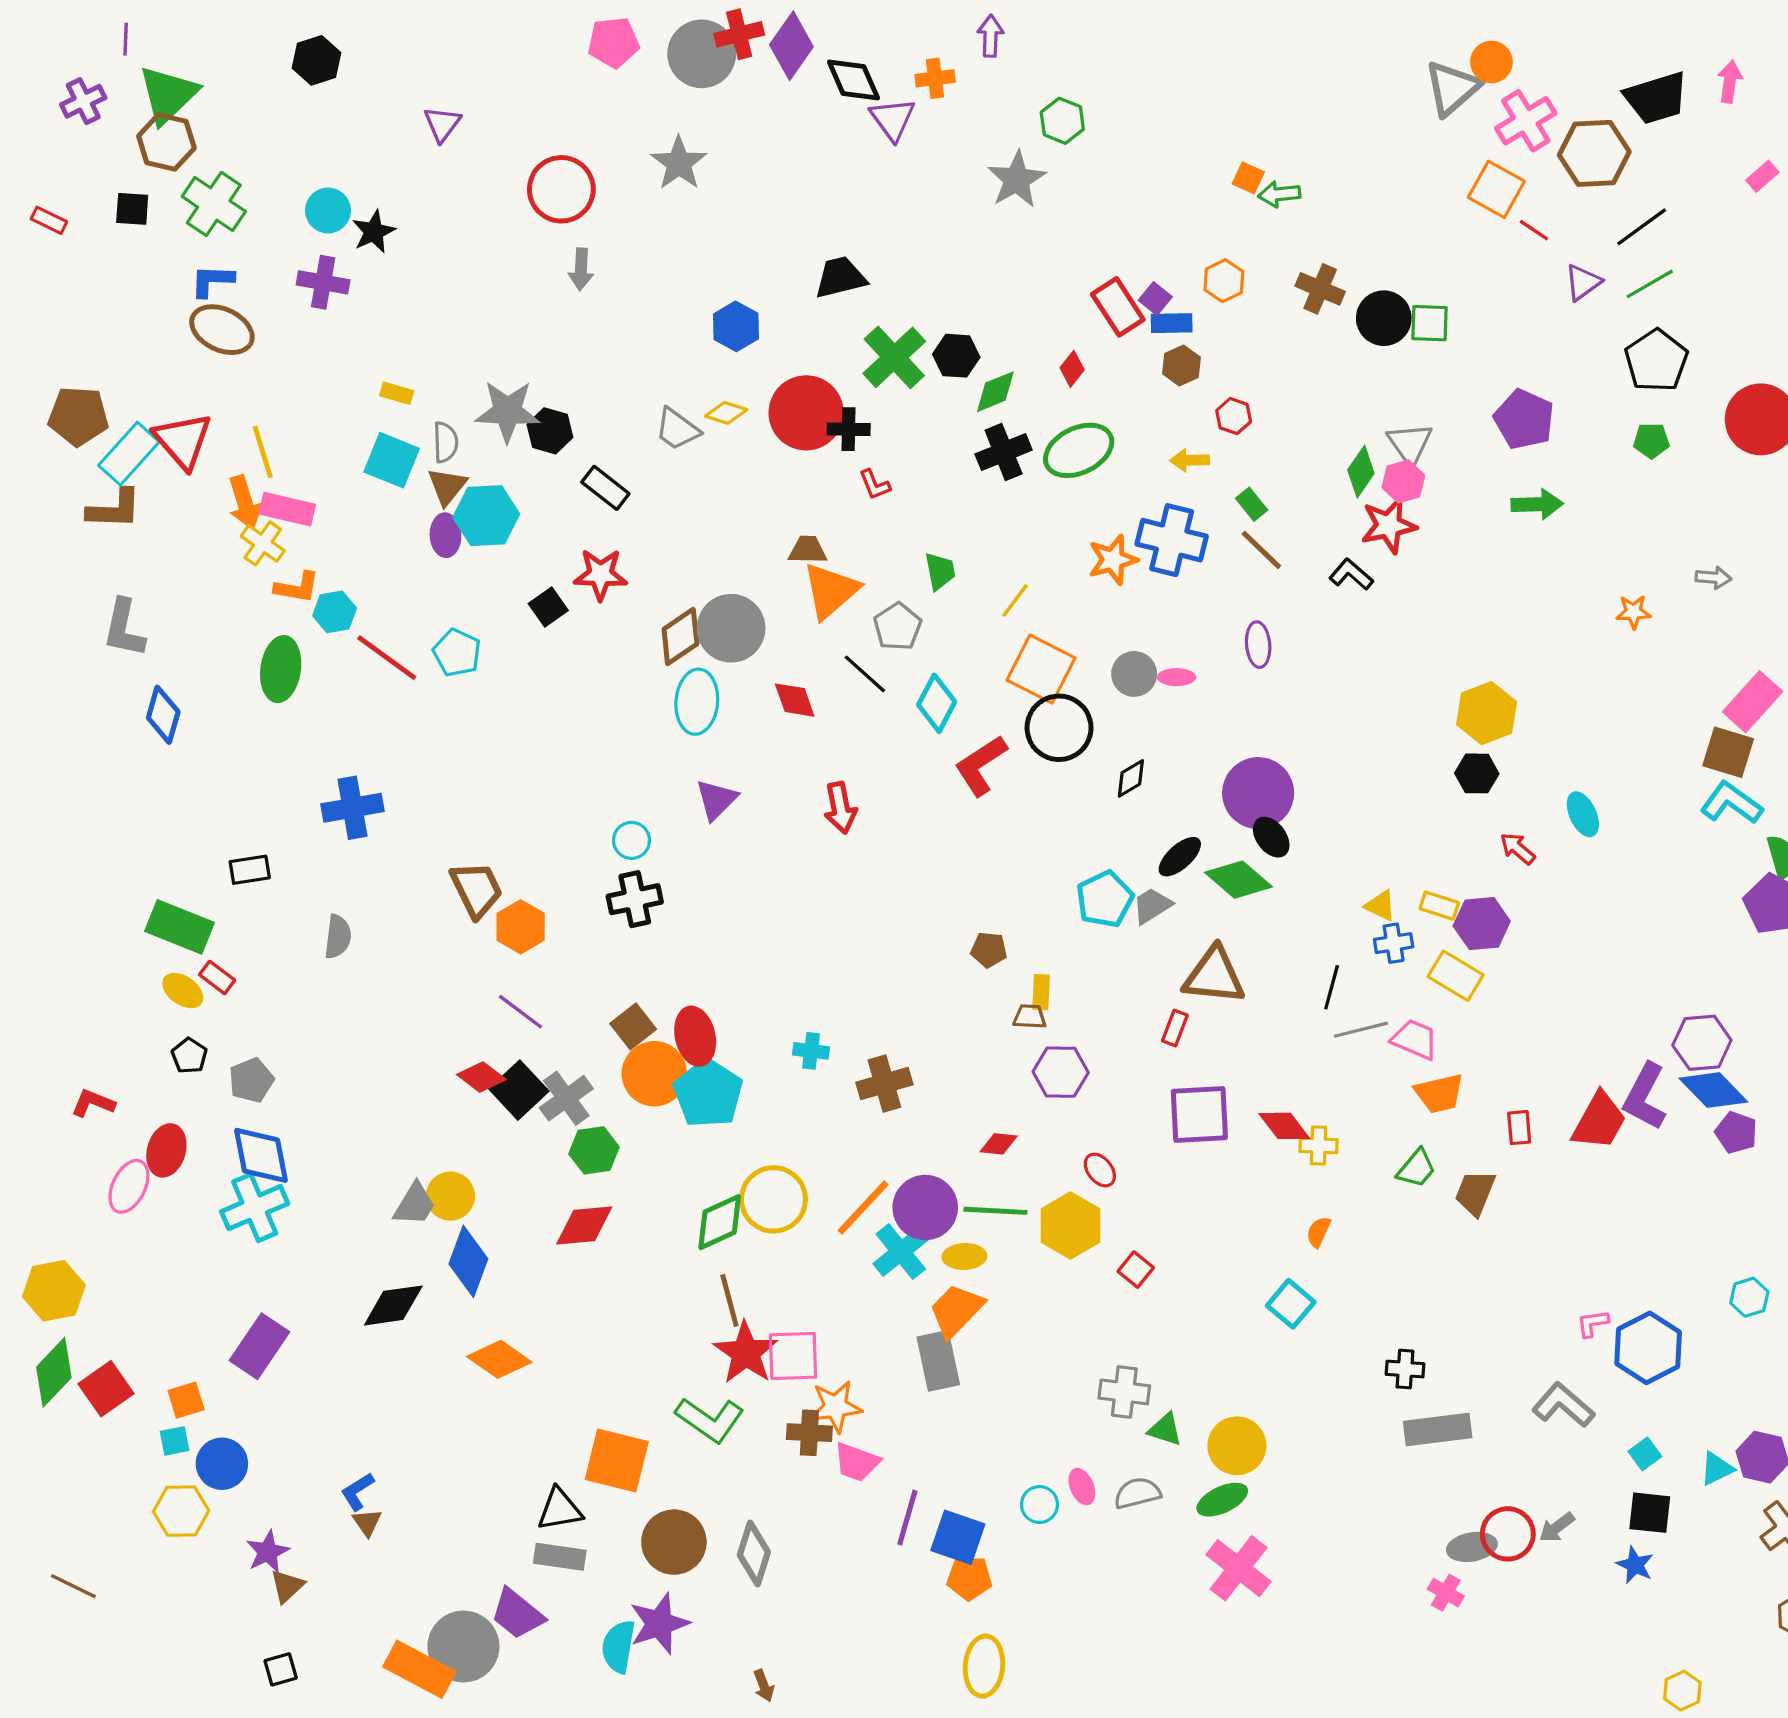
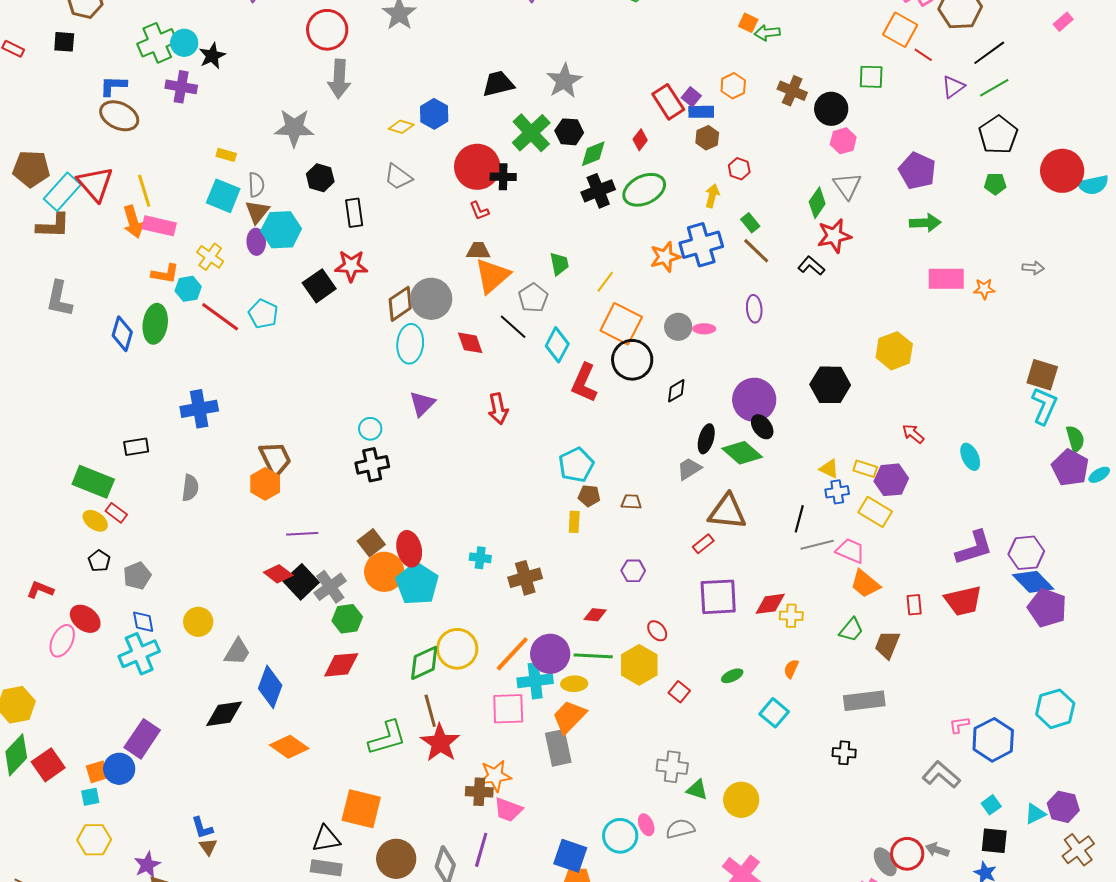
gray star: (1017, 180) -> (564, 81), moved
green cross: (214, 204) -> (157, 43), moved, turned 33
gray arrow: (581, 269) -> (339, 79), size x1.5
green square: (1429, 323) -> (871, 77), moved
gray star: (507, 411) -> (294, 128), moved
yellow diamond: (726, 413) -> (401, 127), moved
yellow arrow: (1190, 460) -> (712, 196), turned 105
pink hexagon: (1403, 481) -> (843, 141), moved
red L-shape: (875, 485) -> (479, 211), moved
black rectangle: (605, 488) -> (354, 213), turned 44
blue cross: (1172, 540) -> (701, 245), turned -30
yellow cross: (263, 543) -> (210, 257), moved
black square: (548, 607) -> (319, 286), size x1.4
pink rectangle: (1753, 702) -> (946, 279), moved, turned 48
blue diamond: (163, 715) -> (122, 334), moved
red L-shape: (981, 765) -> (584, 383), turned -33
black hexagon: (1477, 773) -> (830, 385), moved, size x1.5
cyan L-shape: (1731, 803) -> (1044, 406), turned 78
cyan ellipse: (1583, 814) -> (970, 457), moved
black ellipse: (1180, 857) -> (706, 439), turned -32
cyan pentagon: (1105, 899) -> (576, 465), moved
orange hexagon: (521, 927) -> (265, 484), moved
yellow rectangle: (1041, 992) -> (574, 522), moved
purple line: (521, 1012) -> (302, 534), turned -40
brown trapezoid: (1030, 1017) -> (631, 502), moved
red rectangle: (1175, 1028) -> (703, 544), turned 30
purple hexagon: (1061, 1072) -> (633, 571), size x0.7
orange trapezoid: (1439, 1093) -> (865, 584), turned 52
purple L-shape: (1645, 1097) -> (974, 548), moved, turned -135
red trapezoid: (1599, 1121) -> (963, 601), turned 48
red diamond: (1284, 1126) -> (770, 604), turned -60
purple pentagon: (1736, 1132) -> (1047, 608), size x1.5
red ellipse: (166, 1150) -> (85, 619), turned -68
blue diamond: (261, 1155) -> (143, 622), size x0.6
yellow circle: (450, 1196) -> (198, 622), moved
cyan cross: (901, 1252) -> (535, 681), turned 32
cyan hexagon: (1749, 1297) -> (1055, 709), size x1.6
pink square: (793, 1356) -> (508, 709), moved
green L-shape: (710, 1420) -> (387, 738), moved, turned -51
gray rectangle: (1438, 1429) -> (864, 701), moved
blue circle: (222, 1464) -> (119, 769), moved
blue L-shape: (357, 1491) -> (202, 828), turned -75
green ellipse: (1222, 1500) -> (732, 676), moved, size x0.7
cyan circle: (1039, 1505) -> (620, 836), size x1.5
purple line: (907, 1518) -> (481, 850), moved
gray arrow: (1557, 1527) -> (937, 850), turned 55
gray ellipse: (1472, 1547) -> (885, 862), turned 68

